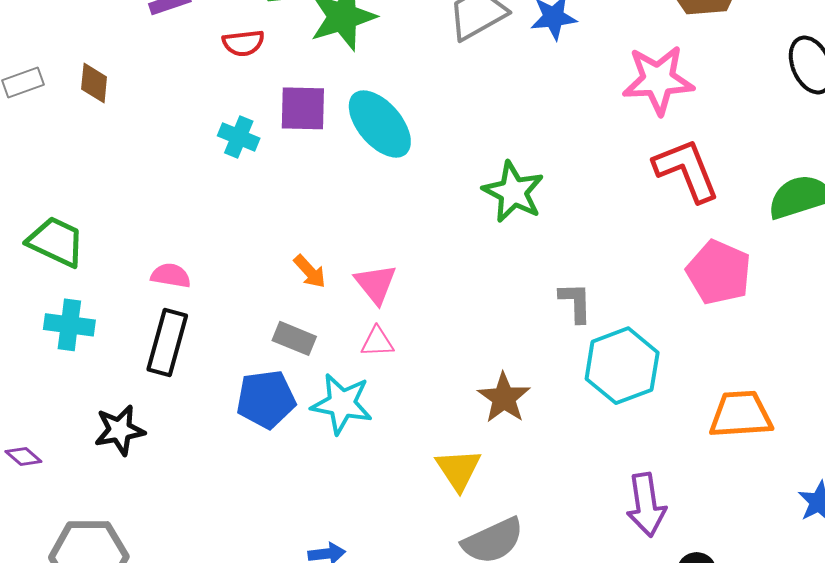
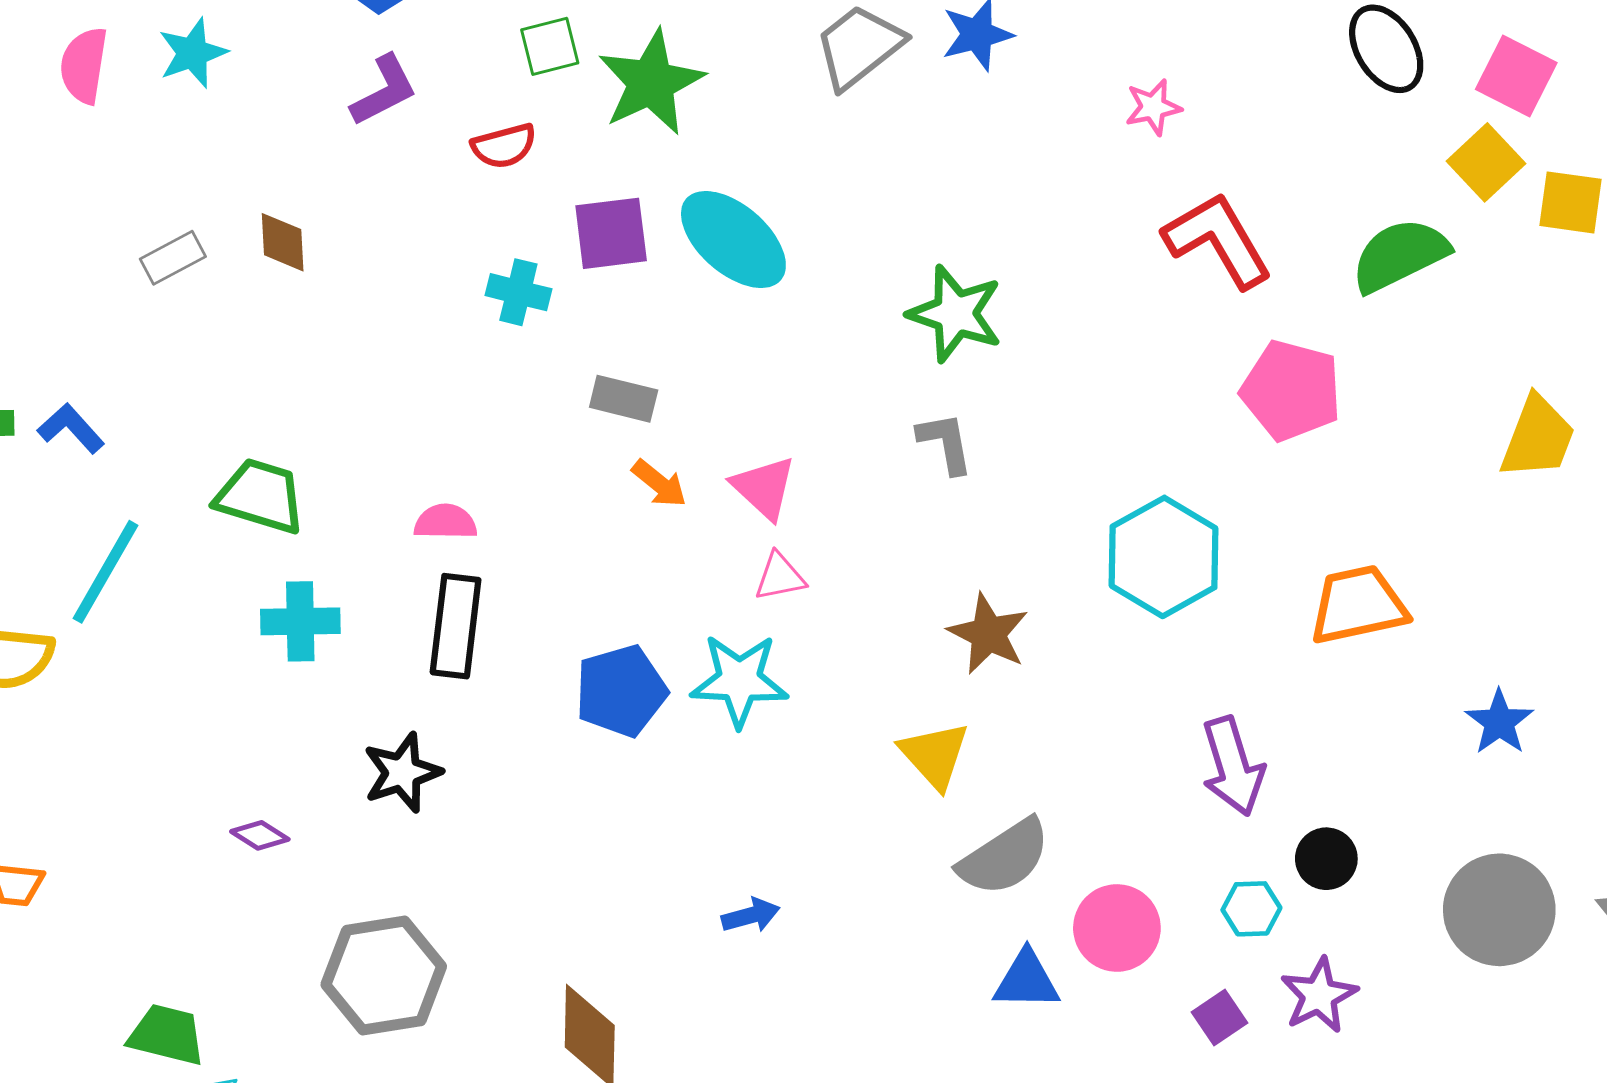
pink star: (658, 80) -> (1153, 107), size x0.5
gray L-shape: (576, 302) -> (945, 443), moved
gray rectangle: (294, 338) -> (624, 399), moved

